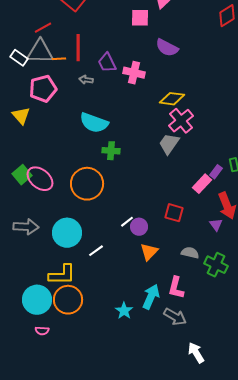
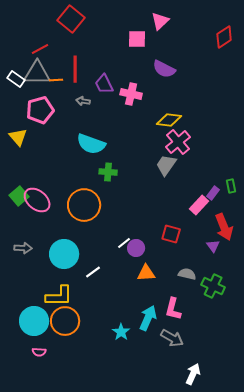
gray arrow: (26, 227) -> (23, 248), size x0.7
orange triangle: (149, 252) -> (146, 273), turned 42
white arrow: (196, 353) -> (193, 374), turned 55

